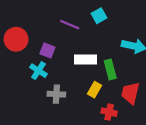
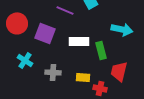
purple square: (47, 50) -> (45, 33), size x1.5
cyan cross: (38, 71) -> (25, 60), moved
yellow rectangle: (94, 90) -> (83, 77), moved, turned 64

